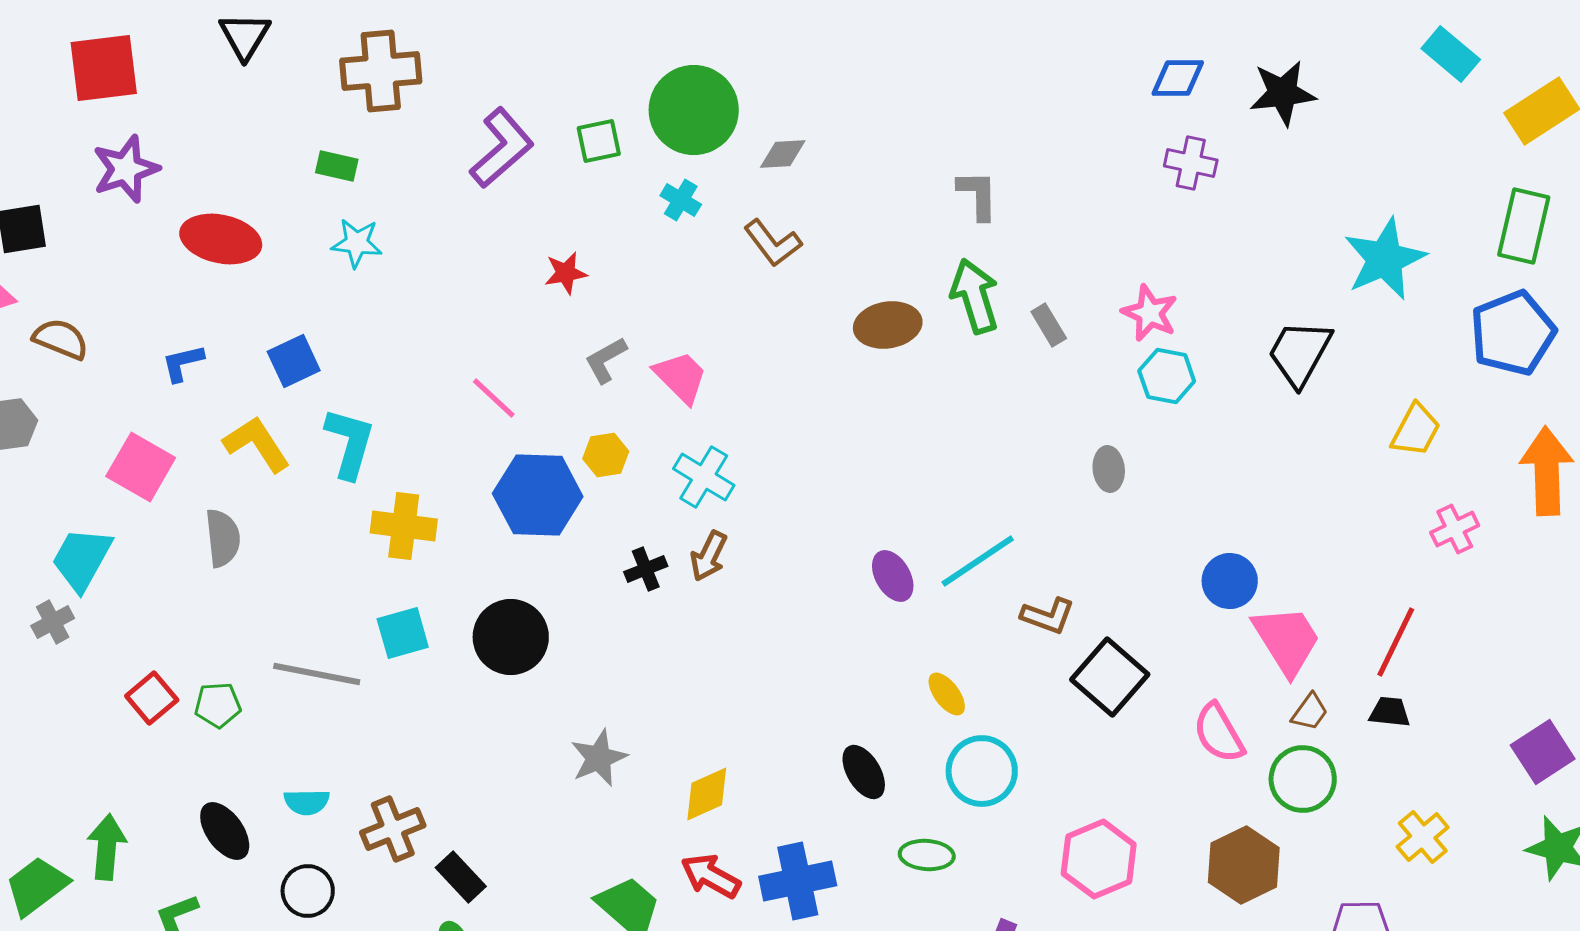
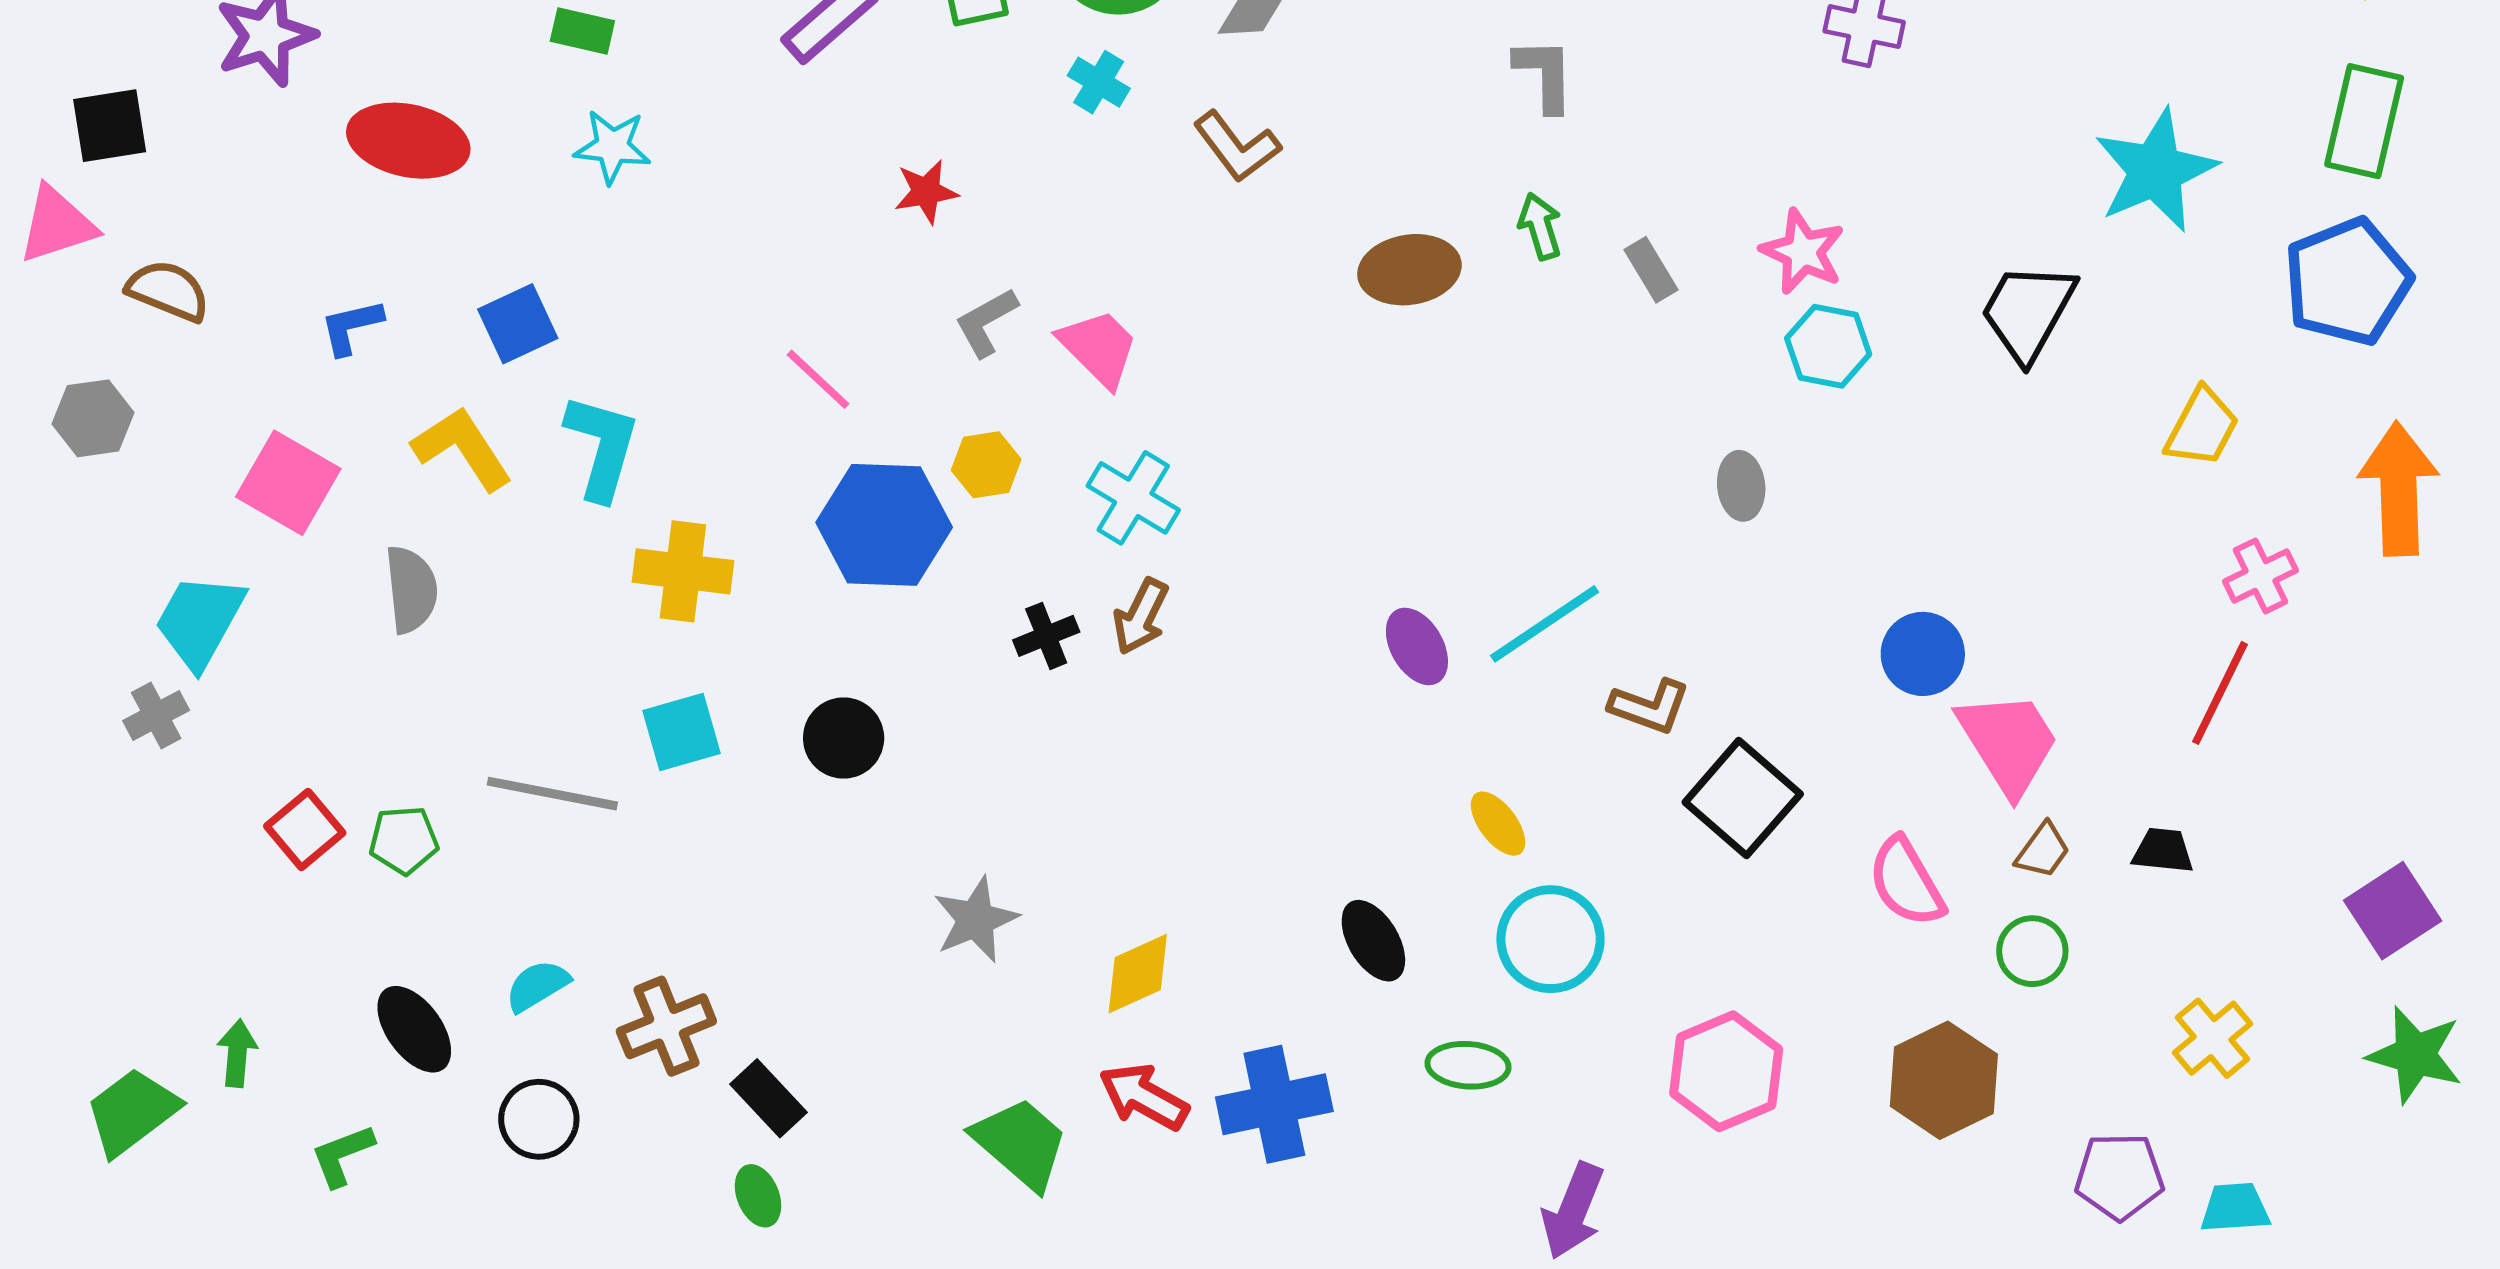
green arrow: (975, 296) -> (1540, 226), size x0.6
black circle: (511, 637) -> (844, 738), size x0.7
red line: (1396, 642) -> (2220, 693), moved
green circle: (1303, 779) -> (2032, 951), size x0.7
cyan semicircle: (307, 802) -> (537, 986), turned 150
green arrow: (107, 847) -> (237, 1053), size x0.7

